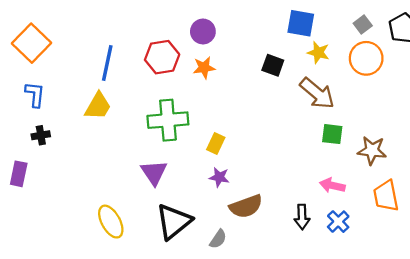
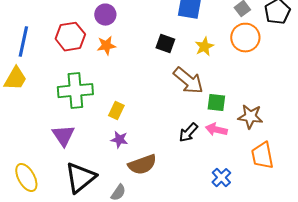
yellow star: (318, 52) -> (204, 47), moved, turned 30
brown arrow: (317, 93) -> (188, 81), moved
pink arrow: (332, 185) -> (216, 130), moved
black arrow: (302, 217) -> (188, 133), moved, turned 45

